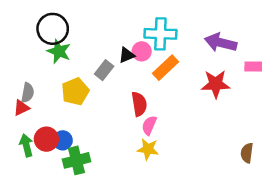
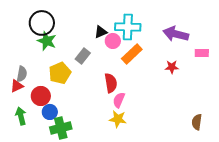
black triangle: (127, 55) -> (101, 32), moved
red star: (216, 84) -> (172, 67), size x0.6
red circle: (46, 139) -> (41, 96), moved

